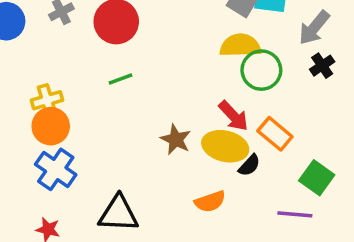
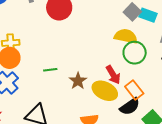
green line: (121, 79) -> (50, 70), moved
black semicircle: (249, 165) -> (130, 106), moved, size x1.5

